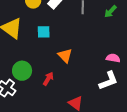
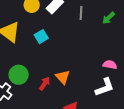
cyan square: (44, 32) -> (41, 37), turned -32
orange triangle: (65, 56) -> (63, 77), moved

